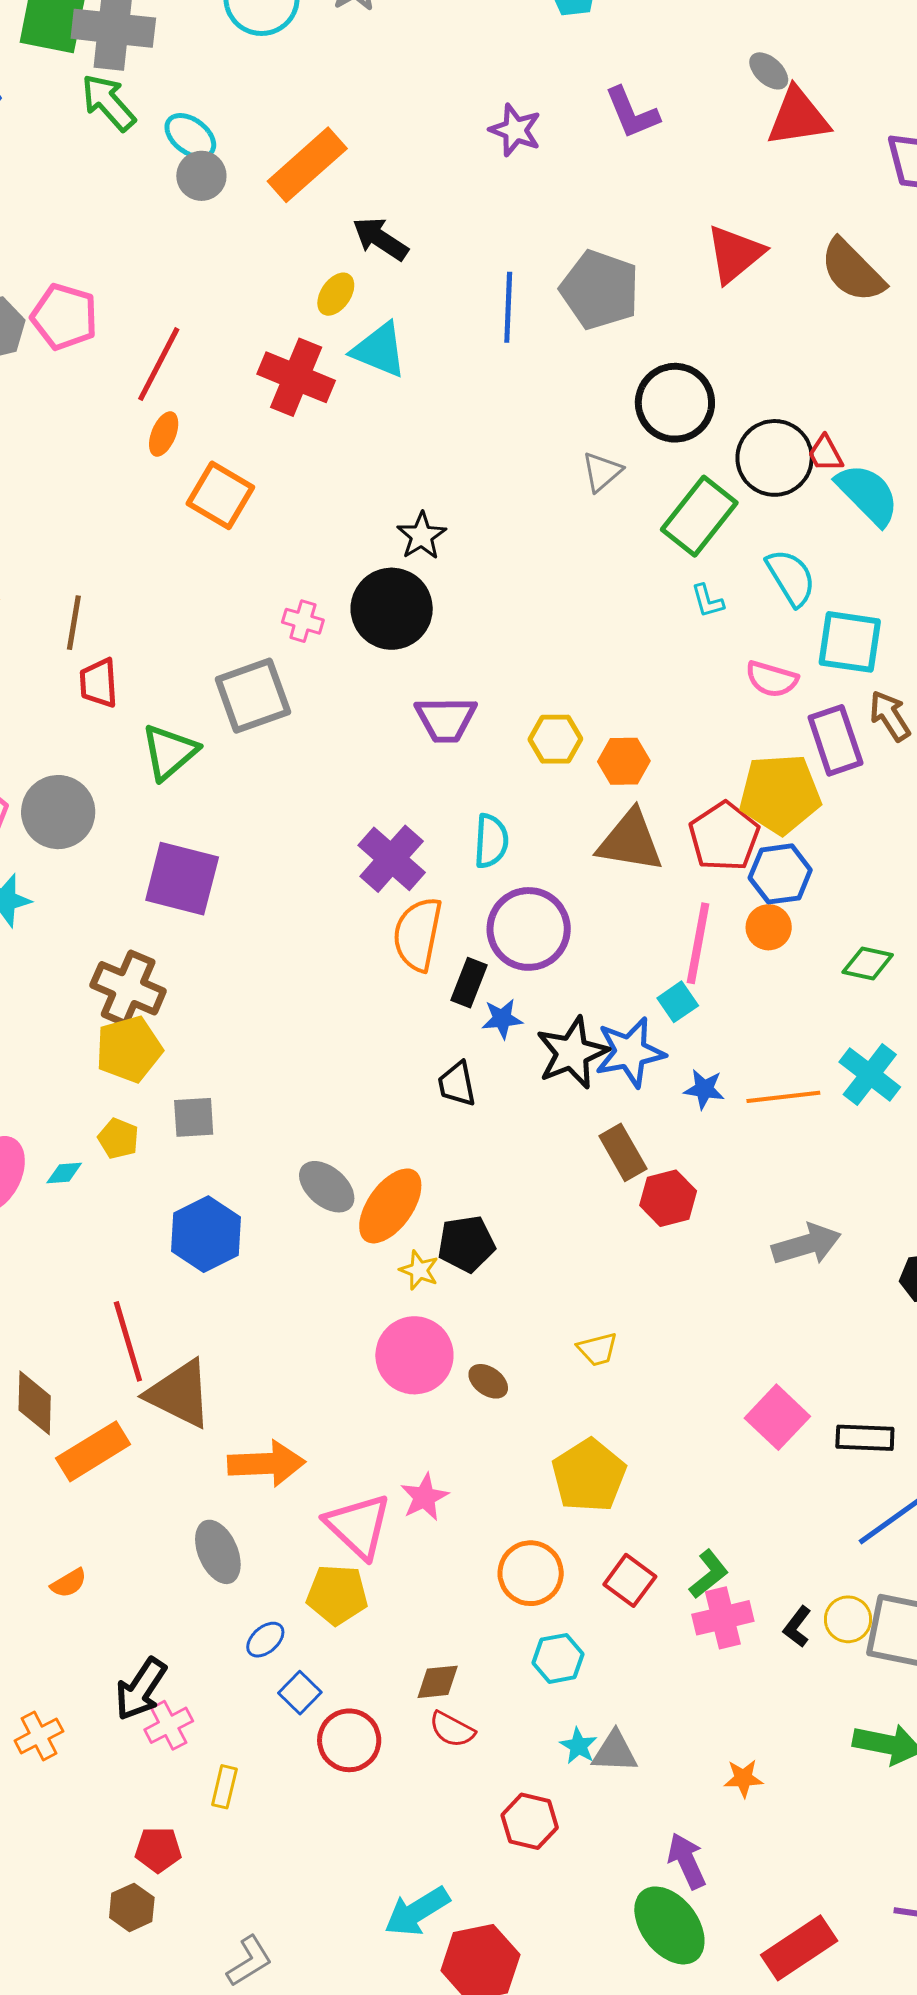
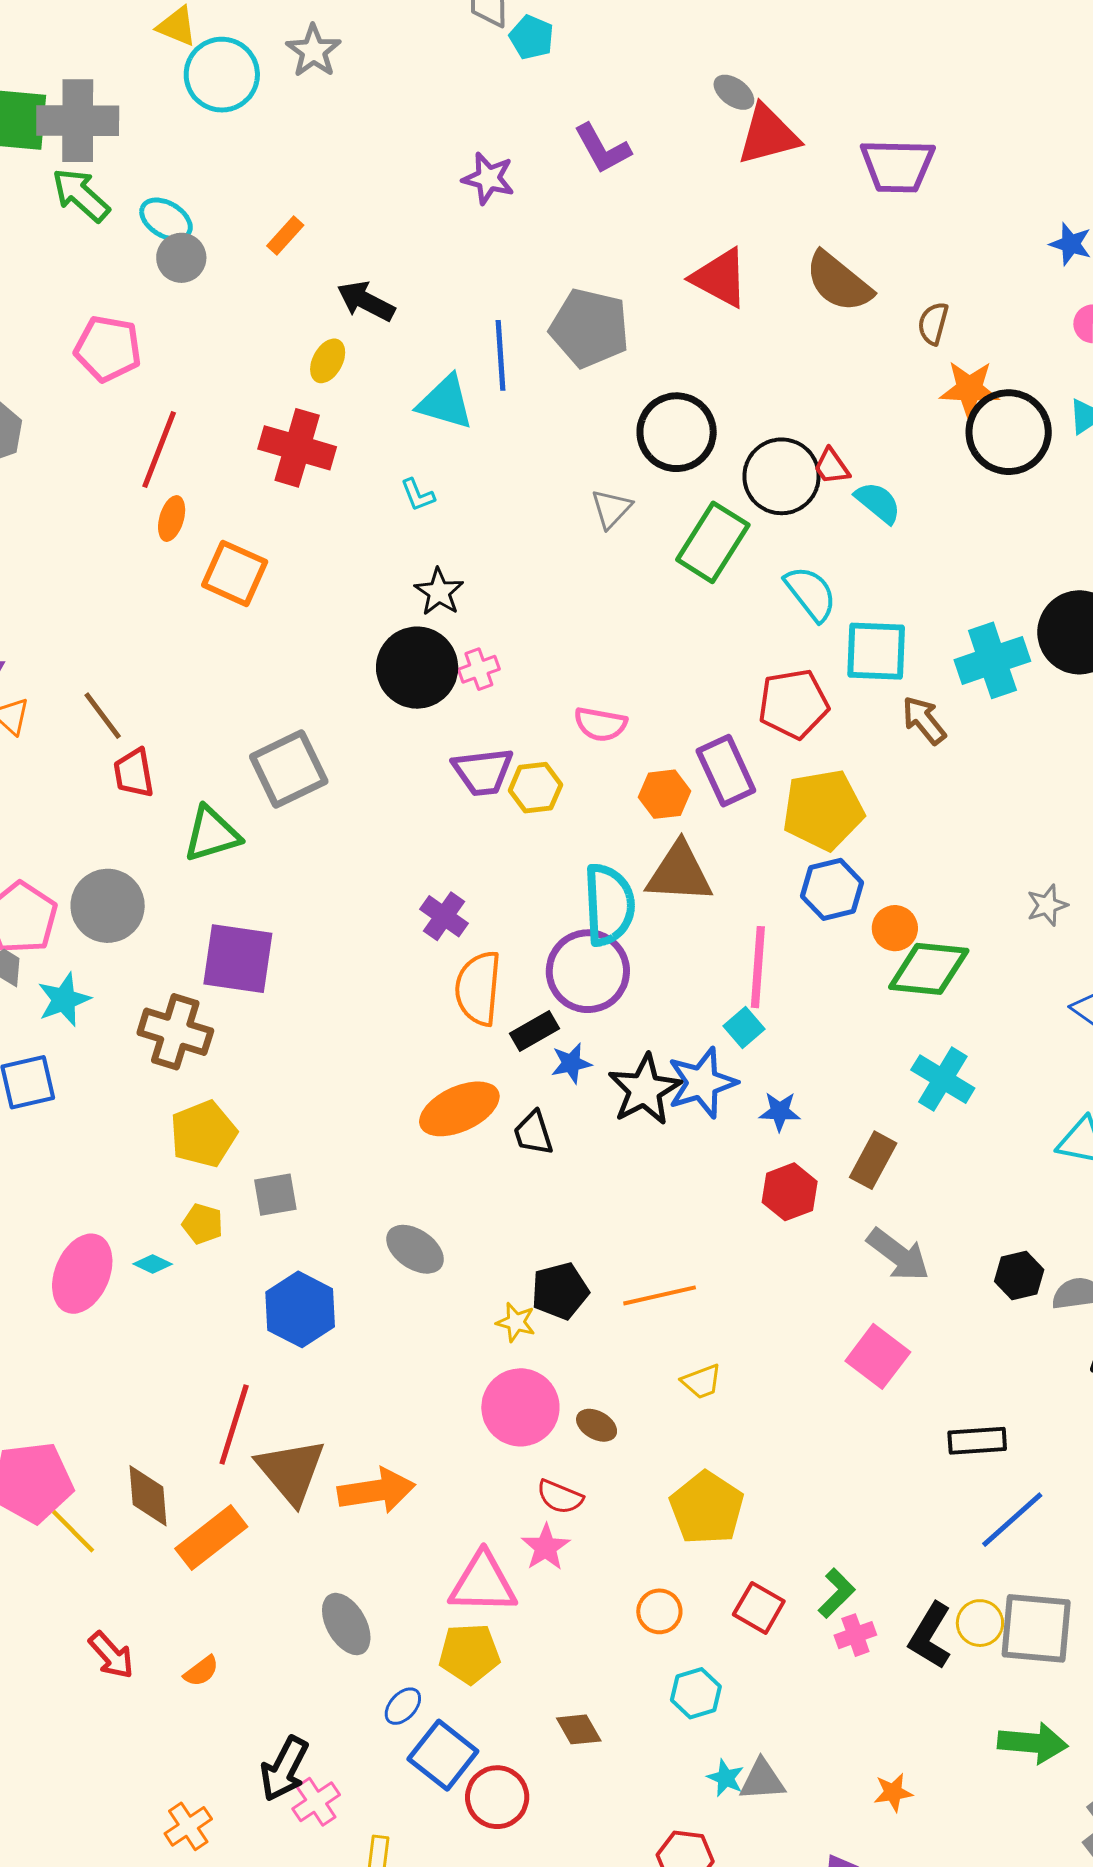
orange rectangle: (307, 165) -> (285, 235), size x0.5
red triangle: (735, 254) -> (720, 278), turned -46
pink pentagon: (64, 317) -> (108, 349), moved
cyan triangle: (379, 350) -> (445, 402), moved
cyan semicircle: (868, 494) -> (878, 503), size x0.7
cyan L-shape: (708, 601) -> (418, 495), moved
pink cross: (303, 621) -> (479, 669), moved, turned -30
brown line: (74, 623) -> (103, 716), turned -40
pink semicircle: (772, 679) -> (600, 724), moved
yellow hexagon: (555, 739) -> (535, 788), moved
purple rectangle: (835, 740) -> (726, 771), moved
green triangle: (170, 752) -> (212, 834), turned 30
red pentagon: (724, 836) -> (793, 704), moved, turned 30
cyan semicircle: (491, 841) -> (609, 905), moved, size x1.5
purple cross: (392, 859) -> (444, 916), size x0.7
orange circle: (769, 927) -> (895, 928), moved
green diamond: (868, 964) -> (929, 969), size x1.6
black rectangle: (469, 983) -> (534, 1031), turned 45
brown cross: (128, 988) -> (175, 1032), moved
orange line: (783, 1097) -> (660, 1295), moved
brown rectangle: (623, 1152) -> (873, 1160), moved, turned 64
cyan diamond: (64, 1173) -> (153, 1264), turned 36
red hexagon: (668, 1198) -> (790, 1192), moved
orange ellipse: (390, 1206) -> (459, 1109), moved, turned 36
gray arrow: (807, 1244) -> (898, 1255), turned 60
red line: (128, 1341) -> (234, 1424), turned 40
brown triangle: (179, 1394) -> (291, 1471), turned 30
pink square: (777, 1417) -> (878, 1356), moved
orange arrow: (266, 1464) -> (376, 1491), moved
pink triangle: (358, 1526) -> (483, 1583), turned -36
orange circle: (531, 1573) -> (659, 1611), size x0.7
pink cross: (723, 1618) -> (855, 1635), size x0.7
black L-shape: (797, 1627) -> (930, 1636), size x1.6
brown diamond: (438, 1682) -> (579, 1729), turned 72
blue square: (300, 1693) -> (443, 1755), size x1.6
red semicircle: (452, 1729) -> (560, 1497), moved

